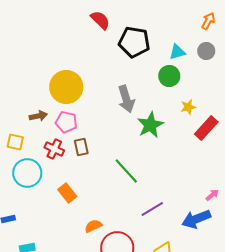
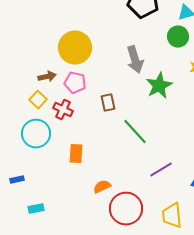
yellow square: (15, 142) -> (38, 100), moved, turned 30
brown rectangle: (81, 147) -> (108, 103), moved
orange rectangle: (67, 193) -> (76, 154), turned 42

